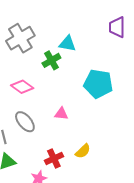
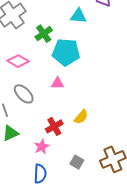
cyan triangle: (67, 44) -> (78, 16), moved
cyan pentagon: (98, 84) -> (66, 52), moved

